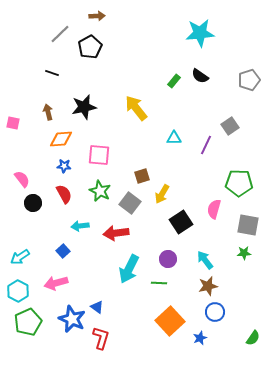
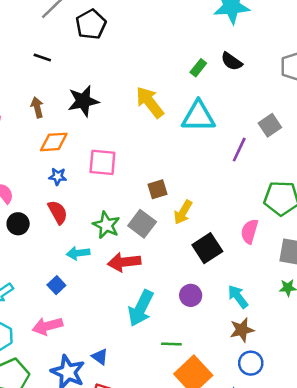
cyan triangle: (174, 138) -> (198, 116), moved, size x1.8
green star: (100, 191) -> (106, 225), moved
green line: (159, 283) -> (171, 344), moved

